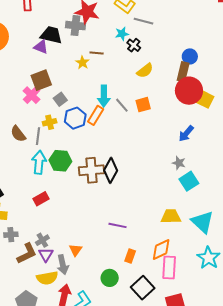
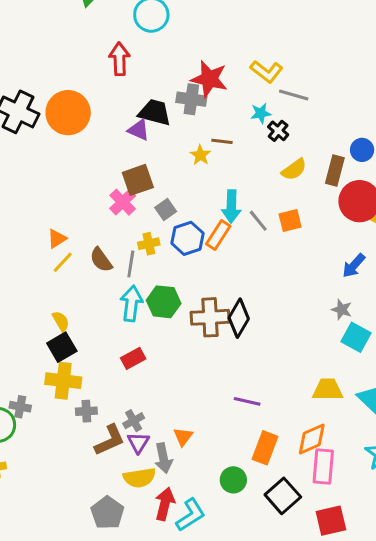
brown rectangle: (183, 72) -> (335, 170), moved
cyan square: (189, 181) -> (356, 337), turned -30
orange rectangle: (130, 256) -> (265, 448), size x1.5

